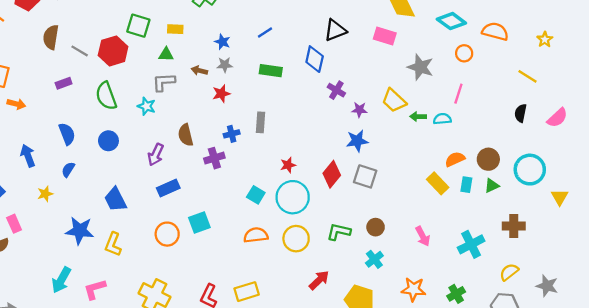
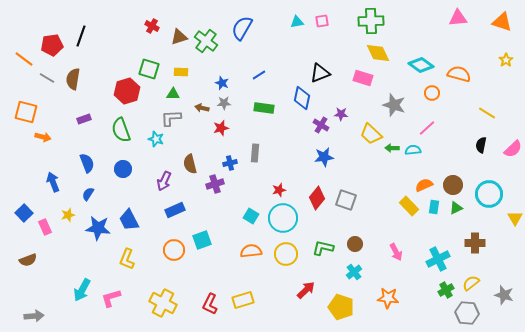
yellow star: (545, 39) -> (506, 60), moved
gray line: (80, 51) -> (47, 78), moved
pink line: (458, 94) -> (427, 128), turned 30
purple star: (359, 110) -> (341, 114), moved
blue star: (357, 141) -> (324, 157), moved
pink rectangle: (14, 224) -> (45, 227), moved
blue star: (80, 231) -> (98, 228), moved
green cross: (456, 294) -> (446, 290), moved

